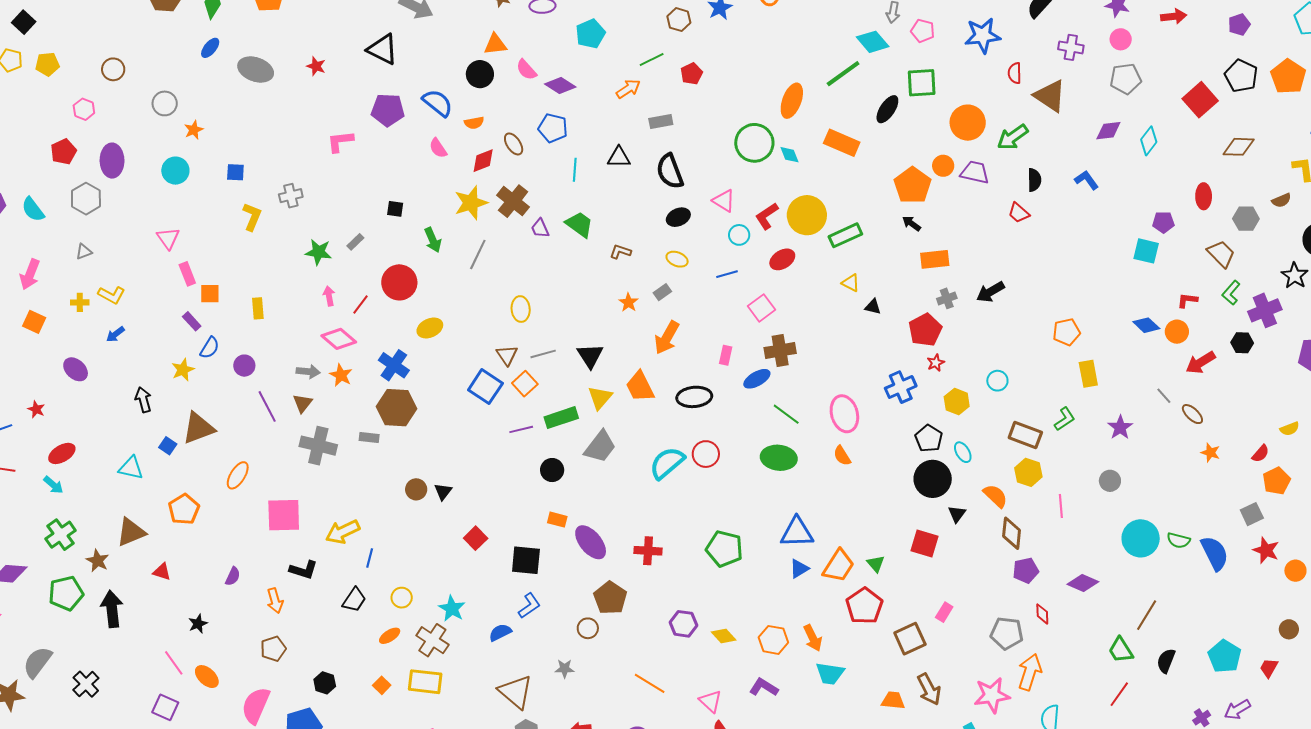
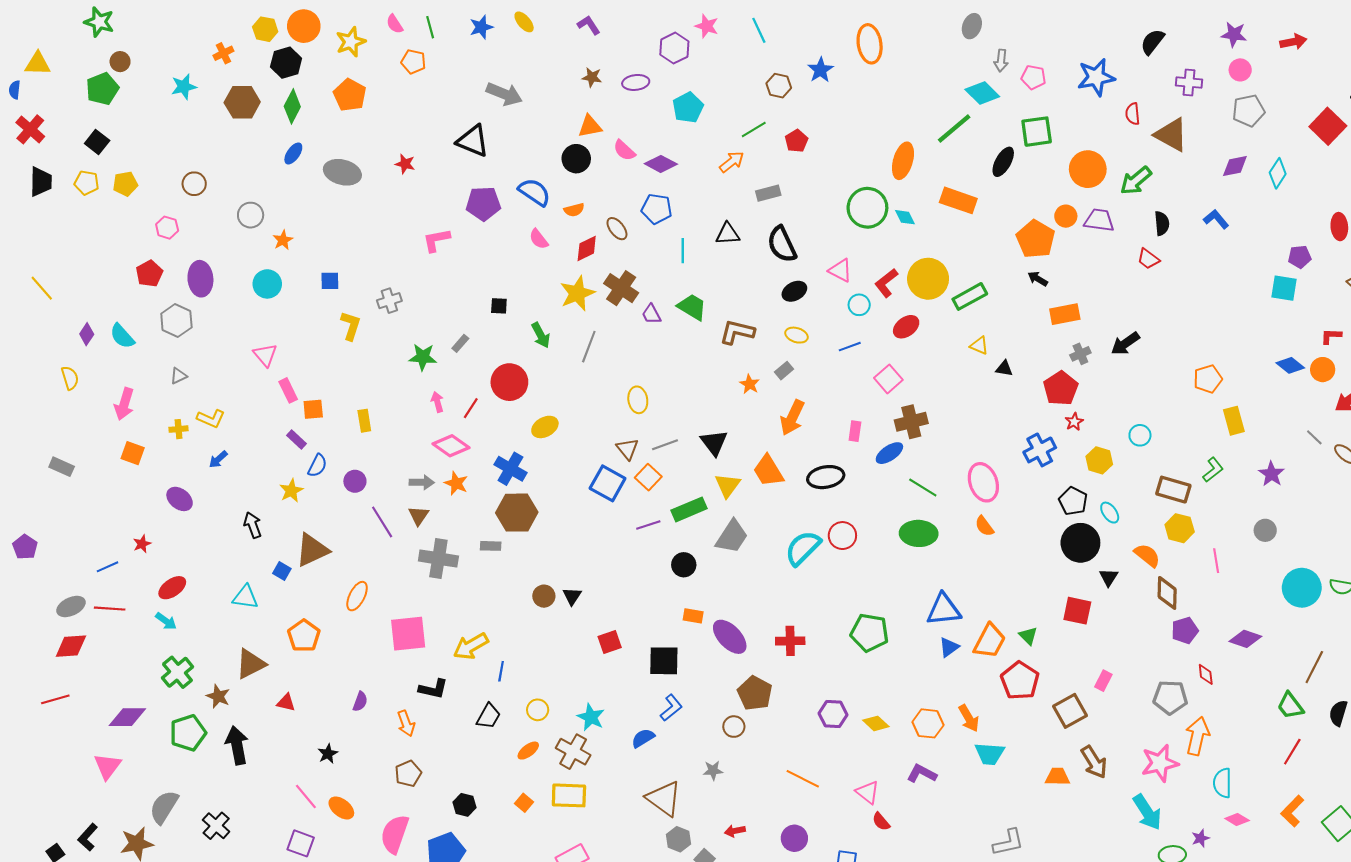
brown L-shape: (620, 252) -> (737, 332), size x1.6
red star: (36, 409) -> (142, 544), turned 30
red square: (476, 538) -> (610, 642), turned 30

